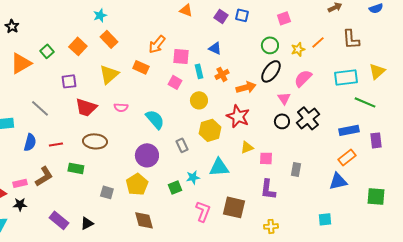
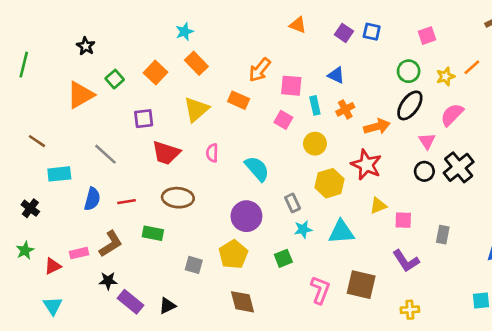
black star: (12, 26) -> (86, 46), moved
pink semicircle: (121, 107) -> (212, 153), turned 88
cyan star: (193, 177) -> (303, 229), moved
purple L-shape: (268, 189) -> (406, 261), turned -40
black star: (20, 204) -> (108, 281), moved

